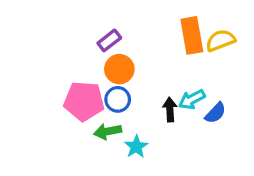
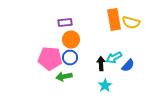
purple rectangle: (109, 40) -> (65, 22), turned 32
yellow semicircle: (220, 40) -> (131, 22), turned -144
cyan star: (136, 147) -> (105, 86), moved

